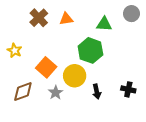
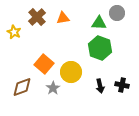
gray circle: (131, 14) -> (117, 13), moved
yellow star: (15, 50) -> (14, 32), moved
green hexagon: (90, 50) -> (100, 48), moved
black arrow: (97, 92) -> (100, 86), moved

